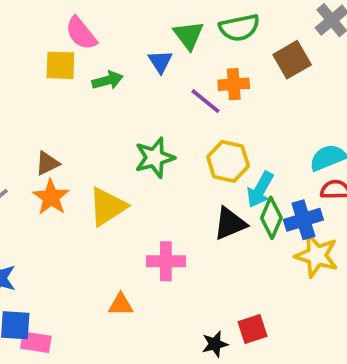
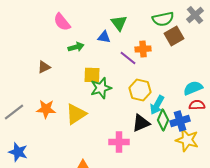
green semicircle: (239, 28) -> (163, 19), moved
blue triangle: (160, 62) -> (104, 37), turned -48
yellow square: (60, 65) -> (92, 75), moved
brown triangle: (47, 163) -> (44, 67), moved
orange star: (51, 197) -> (46, 109), turned -30
pink cross: (166, 261) -> (119, 142), moved

